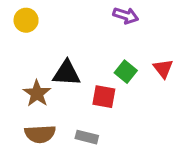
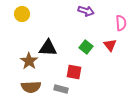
red square: (104, 97) -> (74, 72), moved

